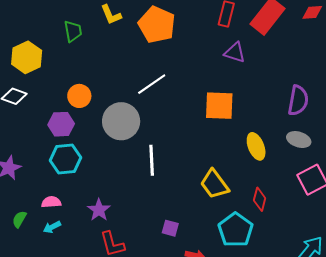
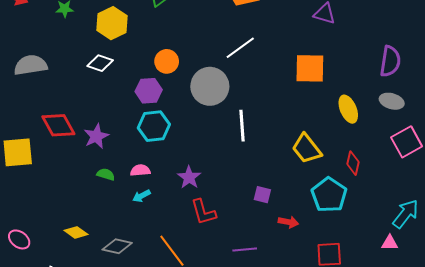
green semicircle: (19, 219) -> (106, 174), moved, turned 78

